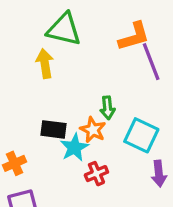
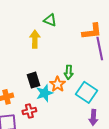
green triangle: (64, 29) -> (50, 20), size x0.6
black rectangle: (53, 129) -> (34, 80), turned 56
red cross: (96, 174) -> (29, 111), moved

